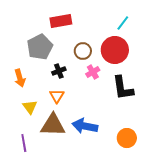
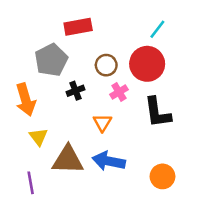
orange arrow: (20, 78) -> (26, 100), size x1.4
orange triangle: (57, 96) -> (102, 123), moved

